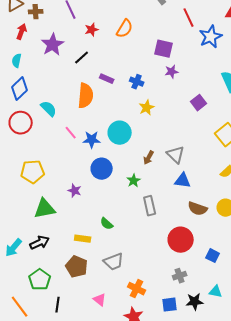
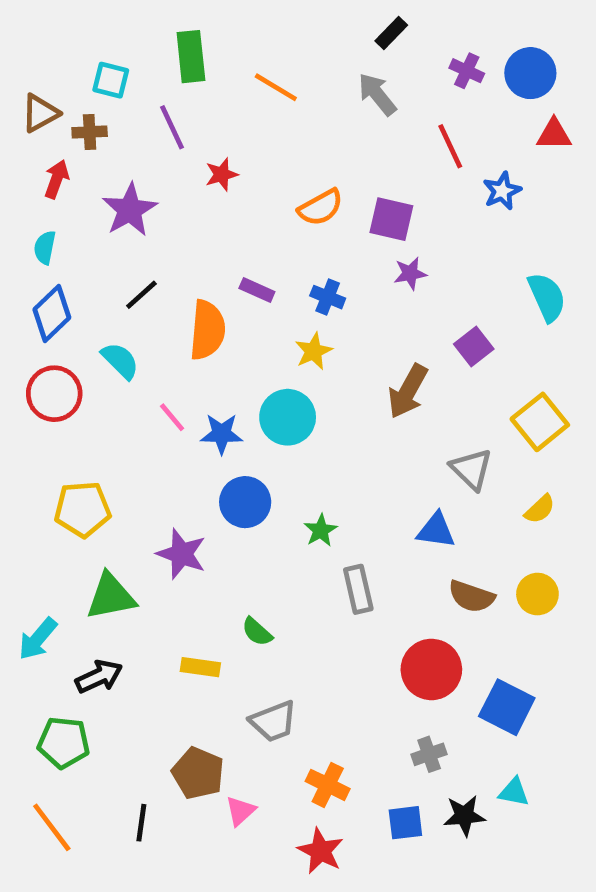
orange semicircle: (125, 29) -> (321, 207), moved, turned 30
blue star: (211, 37) -> (502, 191), size x0.7
black line: (82, 58) -> (141, 295), moved
yellow star: (147, 108) -> (314, 351), moved
gray triangle: (176, 155) -> (471, 469), moved
brown arrow: (149, 158) -> (408, 391), moved, size x1.6
purple star: (75, 191) -> (182, 554), size x1.5
cyan arrow: (14, 248) -> (38, 639), moved
blue square: (213, 256) -> (507, 707), size x1.6
brown pentagon: (77, 267) -> (198, 773), moved
green pentagon: (40, 280) -> (64, 743), moved, turned -30
pink triangle: (100, 300) -> (240, 811), turned 40

